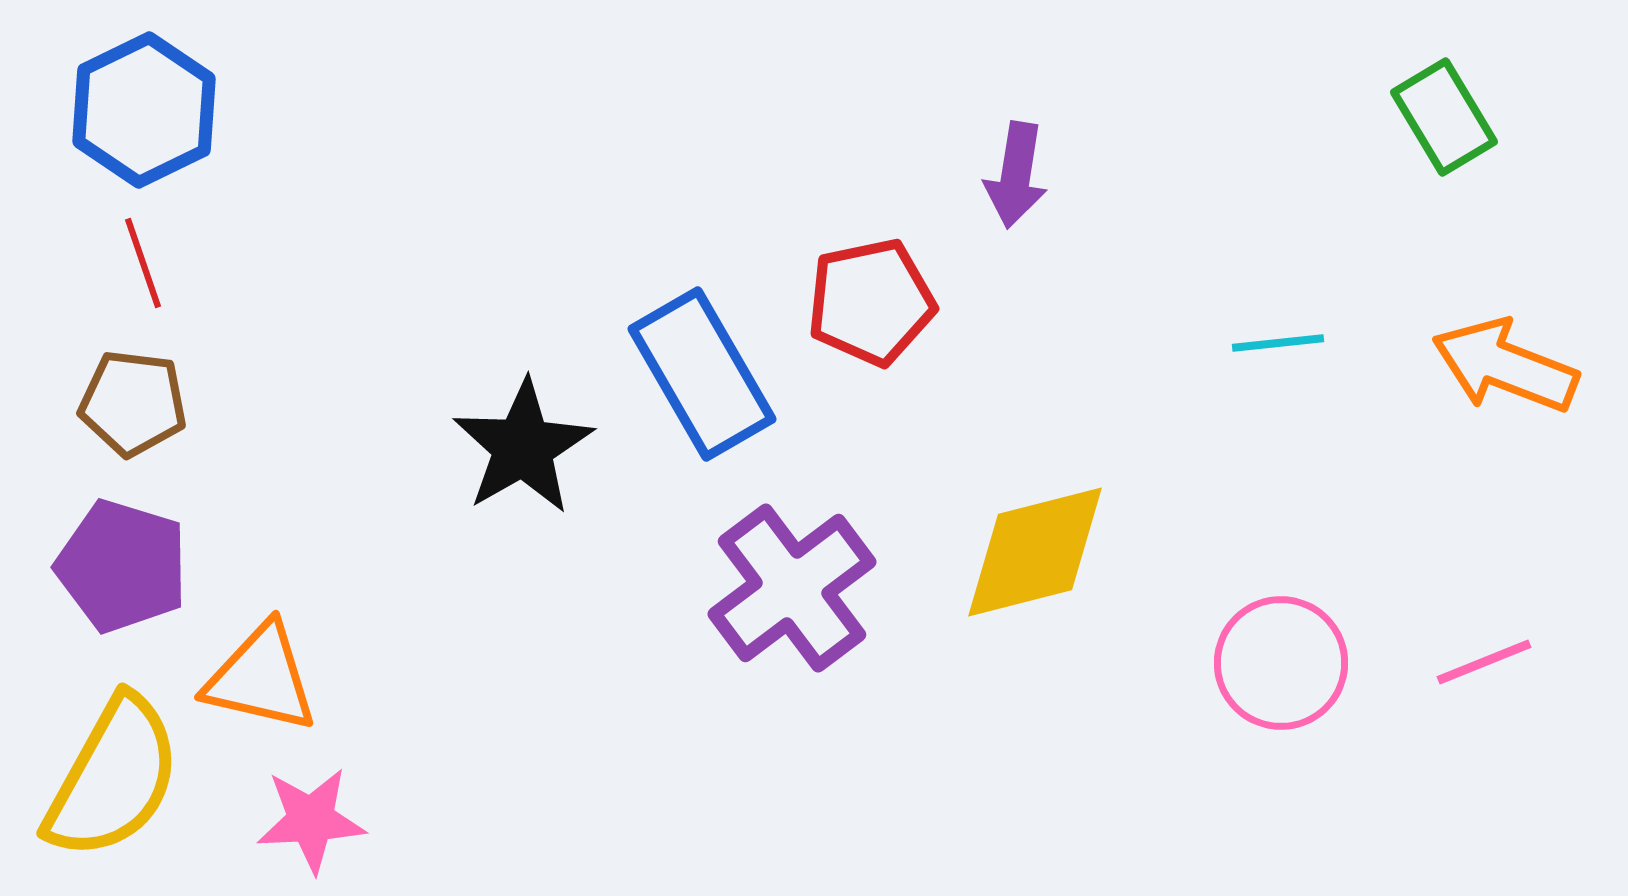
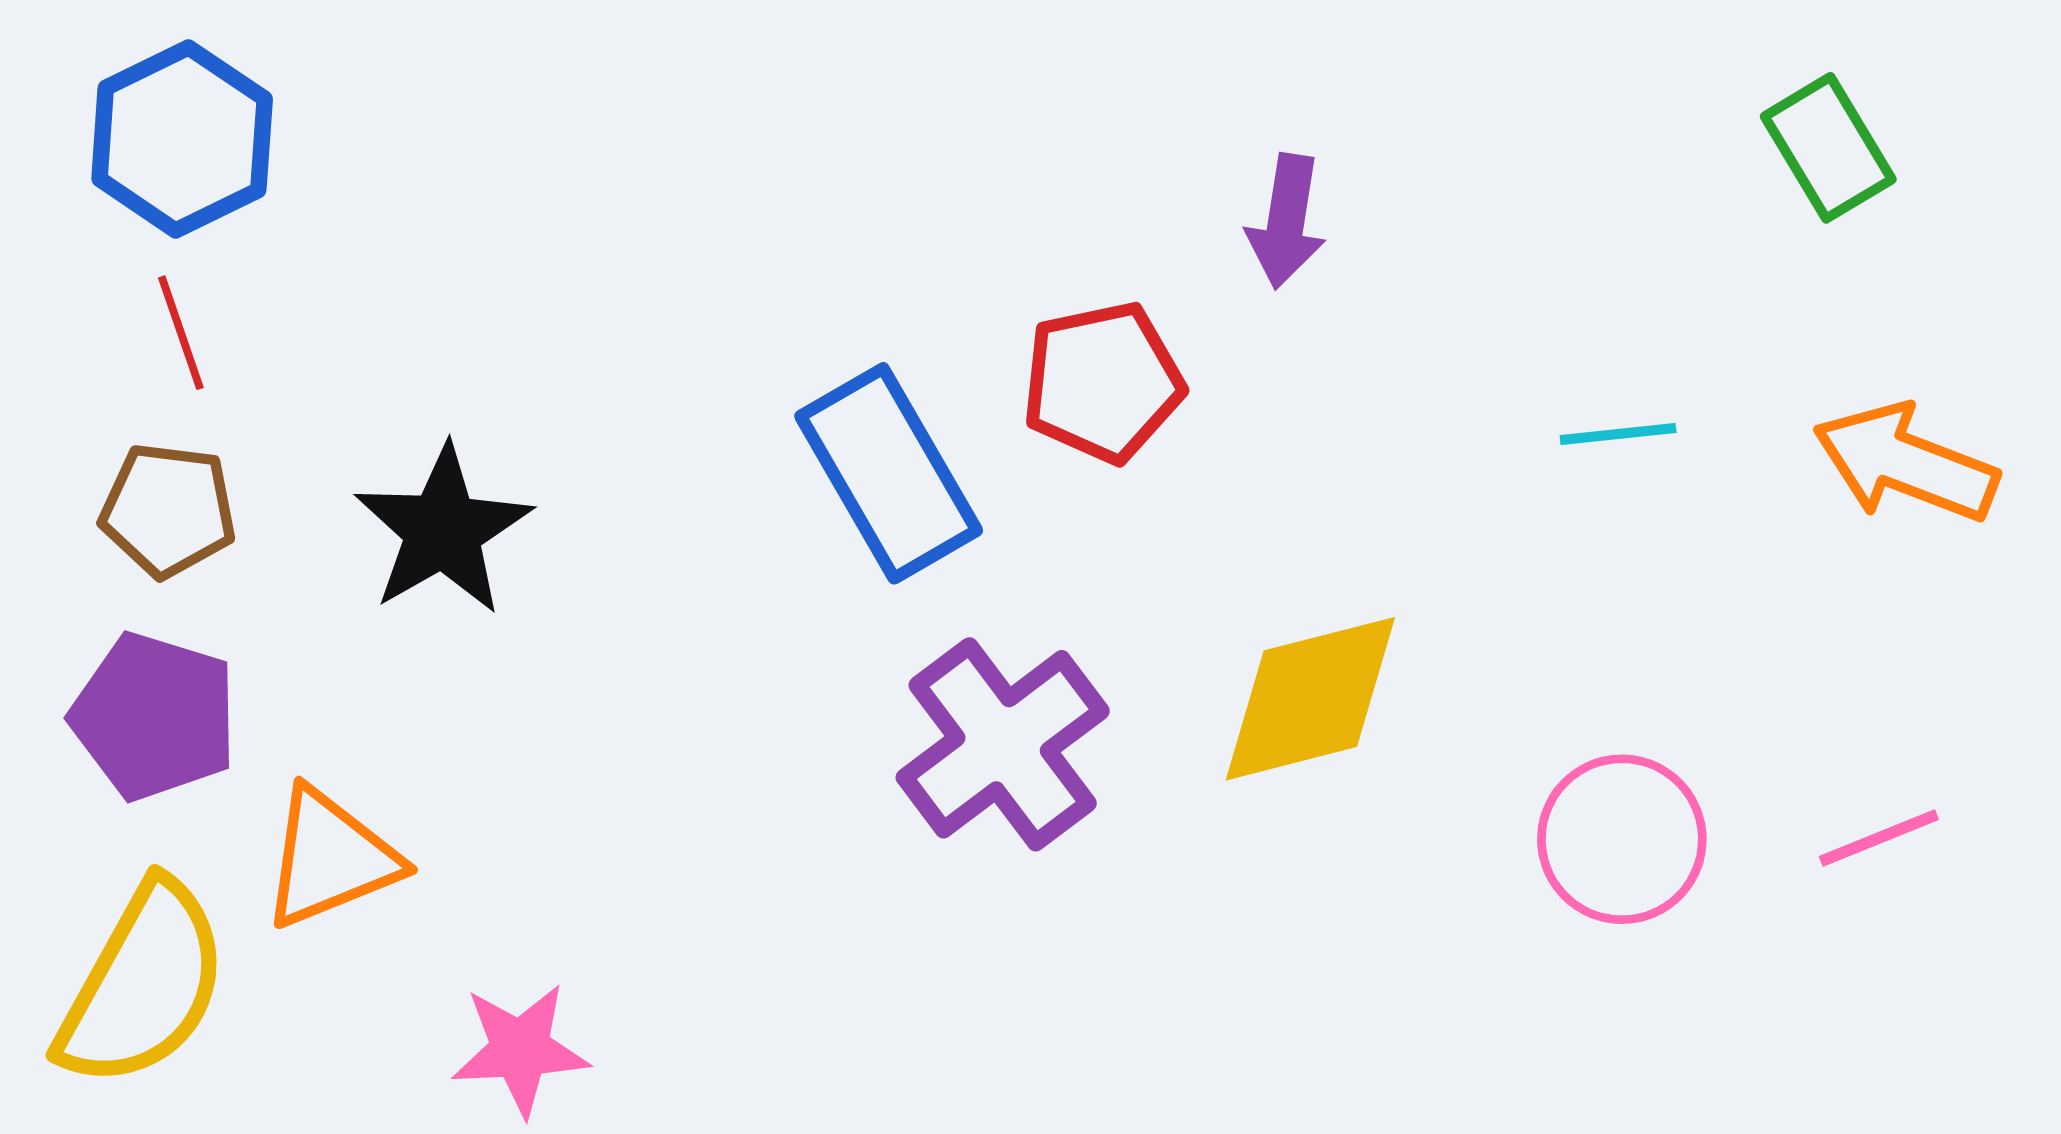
black star: (523, 447) -> (443, 530), moved
orange triangle: (261, 678) -> (330, 858), turned -35
pink star: (311, 820) -> (520, 1049), moved

